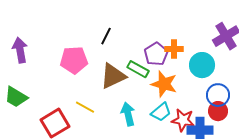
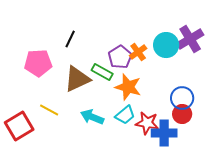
orange cross: (174, 49) -> (138, 52), turned -36
cyan circle: (202, 65) -> (166, 45), moved
cyan arrow: (128, 114) -> (92, 117), turned -55

